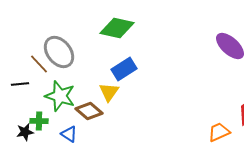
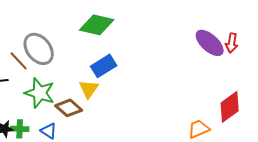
green cross: (39, 121) -> (20, 129), moved

